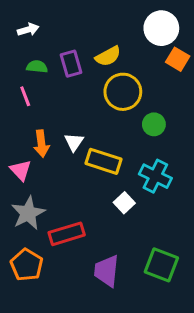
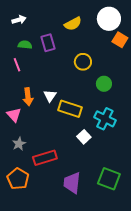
yellow semicircle: (108, 56) -> (73, 24), moved
yellow circle: (123, 92) -> (83, 62), size x0.7
gray star: (28, 213) -> (19, 144), size x0.6

